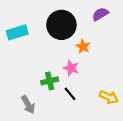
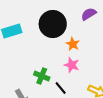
pink star: (71, 68) -> (72, 65), moved
green cross: (50, 81) -> (42, 76), turned 35

